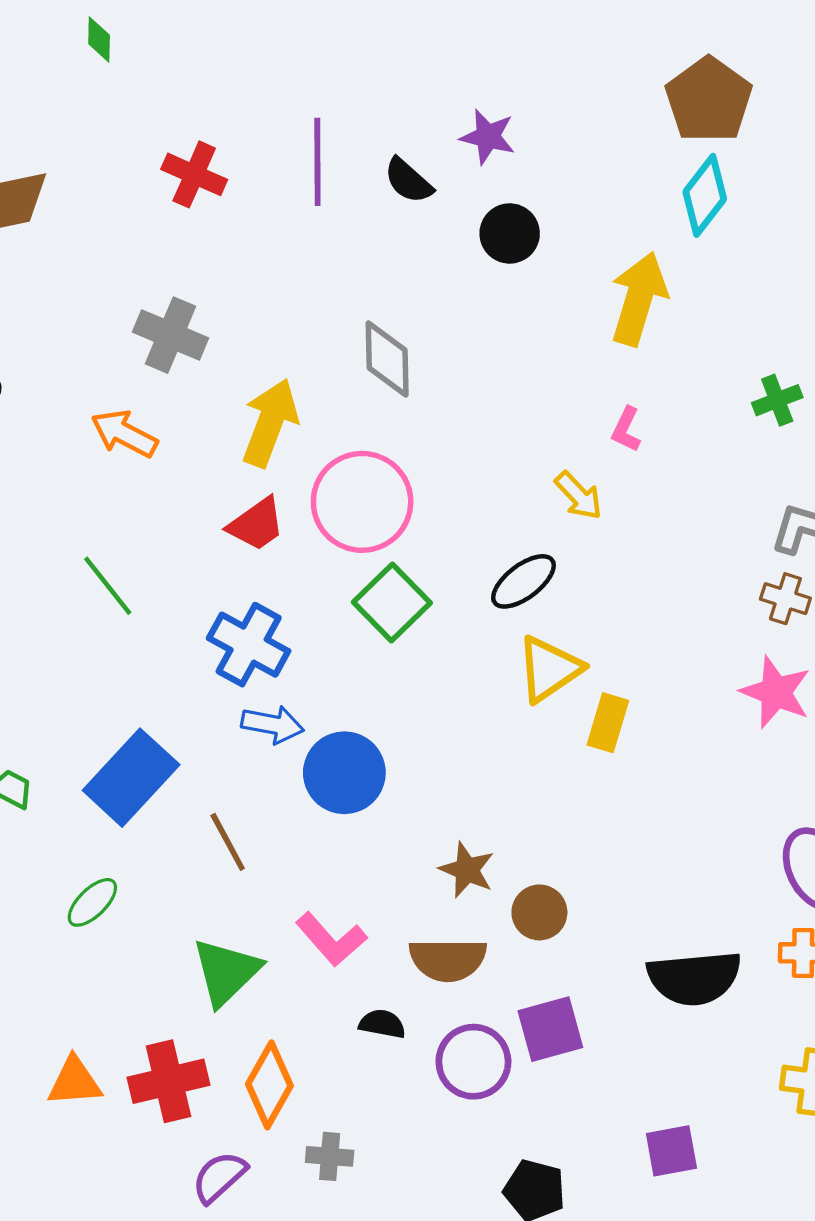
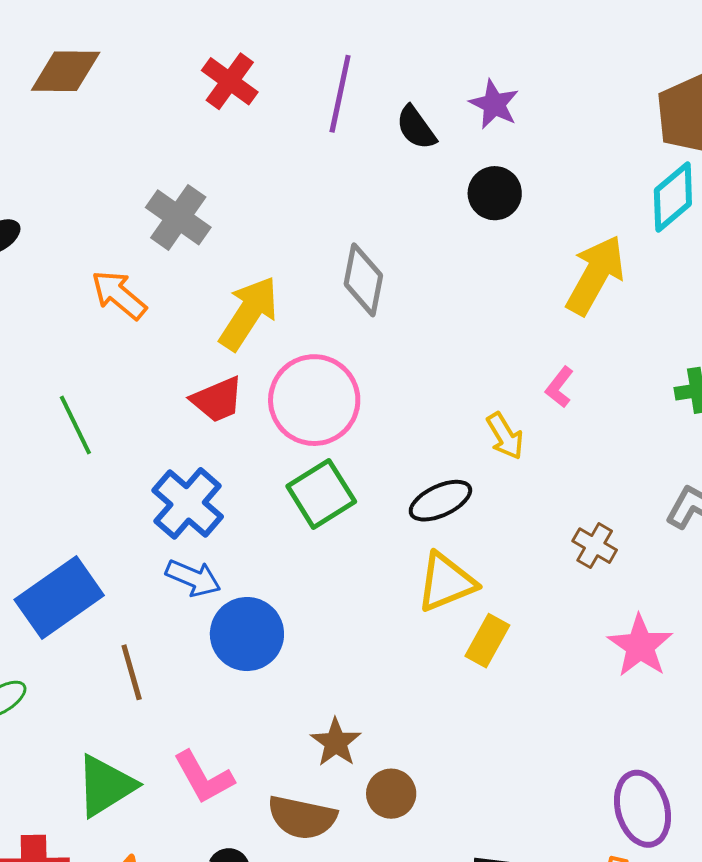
brown cross: (785, 599) -> (595, 546), moved

